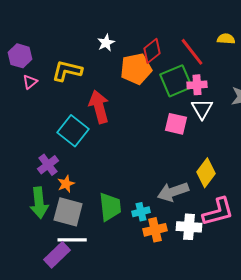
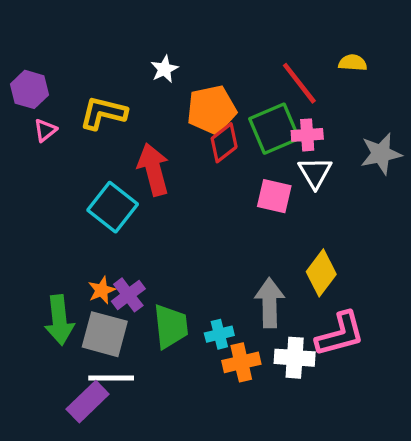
red diamond: (152, 51) -> (224, 143), moved
purple cross: (48, 165) -> (128, 295), moved
gray arrow: (173, 192) -> (270, 303), turned 108

